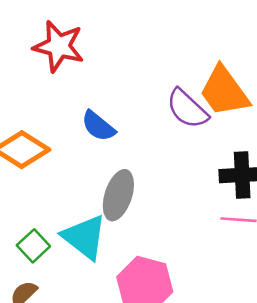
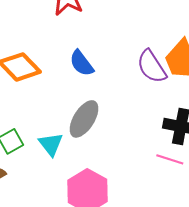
cyan triangle: (84, 237) -> (51, 144), size x0.7

